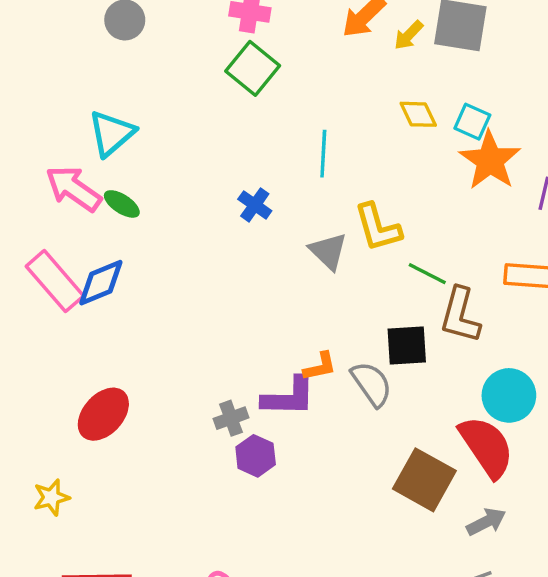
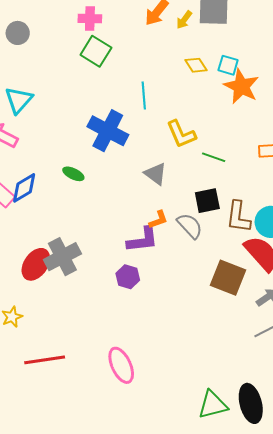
green ellipse: (122, 204) -> (73, 174), moved
blue cross: (255, 205) -> (108, 131), size x2.0
gray triangle: (328, 251) -> (156, 174), moved
brown L-shape: (460, 315) -> (238, 217), moved
gray cross: (231, 418) -> (62, 257), moved, size x1.8

